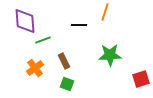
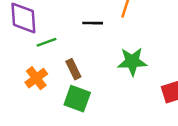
green square: (67, 84) -> (77, 99), size x1.5

